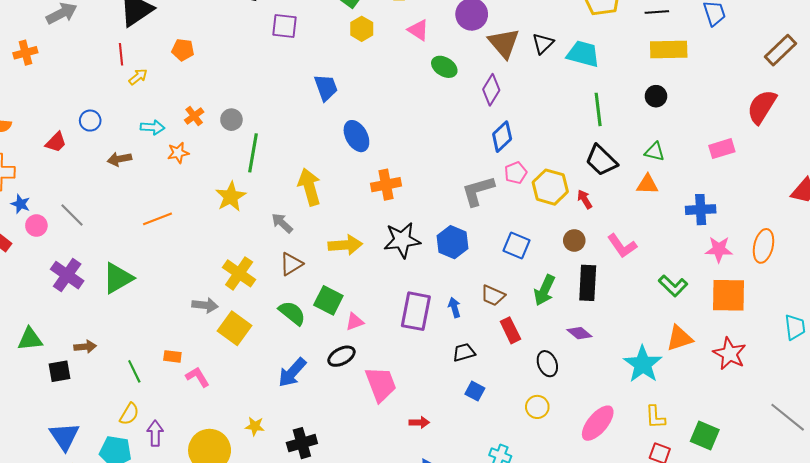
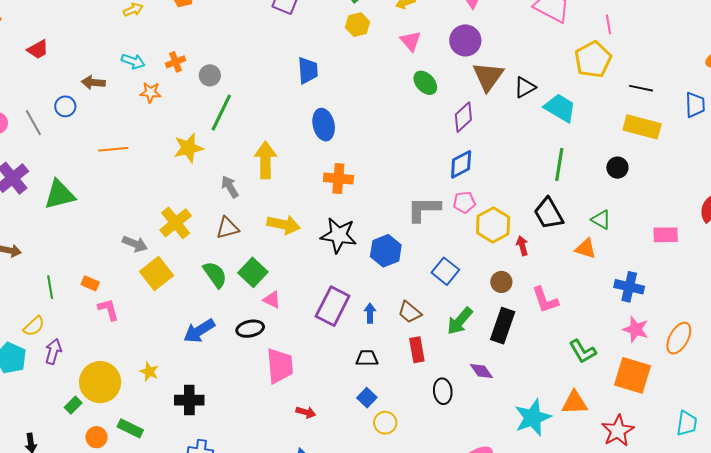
blue circle: (90, 121) -> (65, 106), moved
pink triangle: (355, 322) -> (272, 300), turned 30
yellow circle: (537, 407) -> (385, 423), moved

